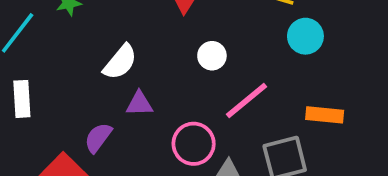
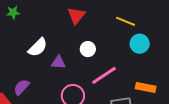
purple triangle: (139, 104) -> (58, 62), moved

